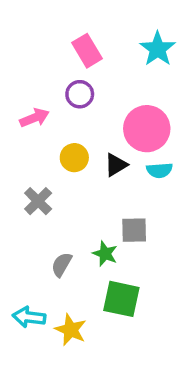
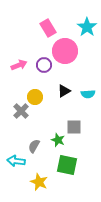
purple circle: (80, 94) -> (44, 65), moved
pink circle: (147, 129) -> (65, 51), moved
yellow circle: (74, 158) -> (35, 97), moved
cyan arrow: (29, 317) -> (16, 161), moved

